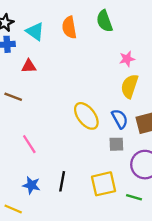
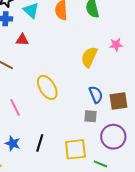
pink star: (127, 59) -> (116, 45), moved
yellow semicircle: (130, 86) -> (89, 57), moved
yellow ellipse: (86, 116) -> (47, 87), moved

